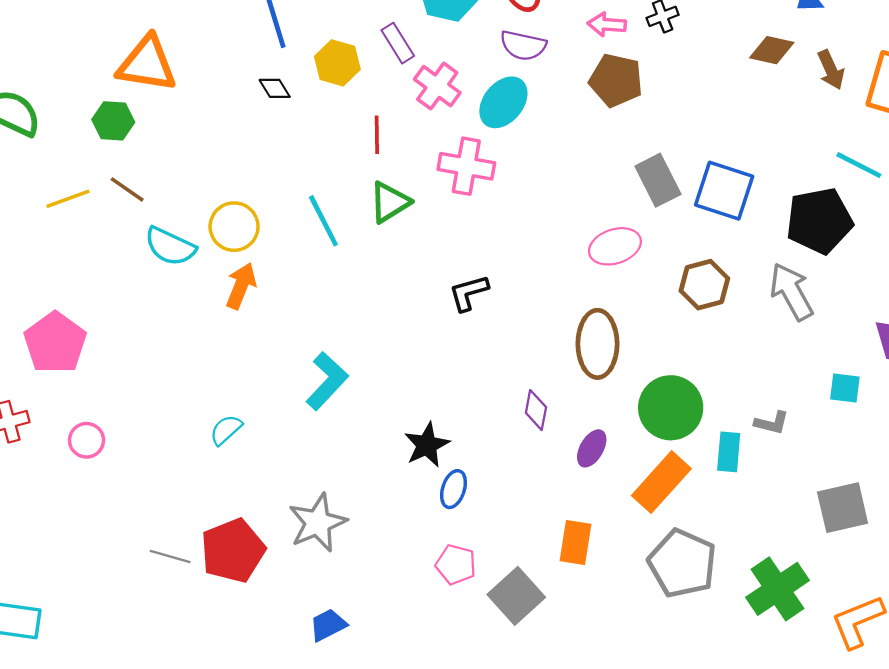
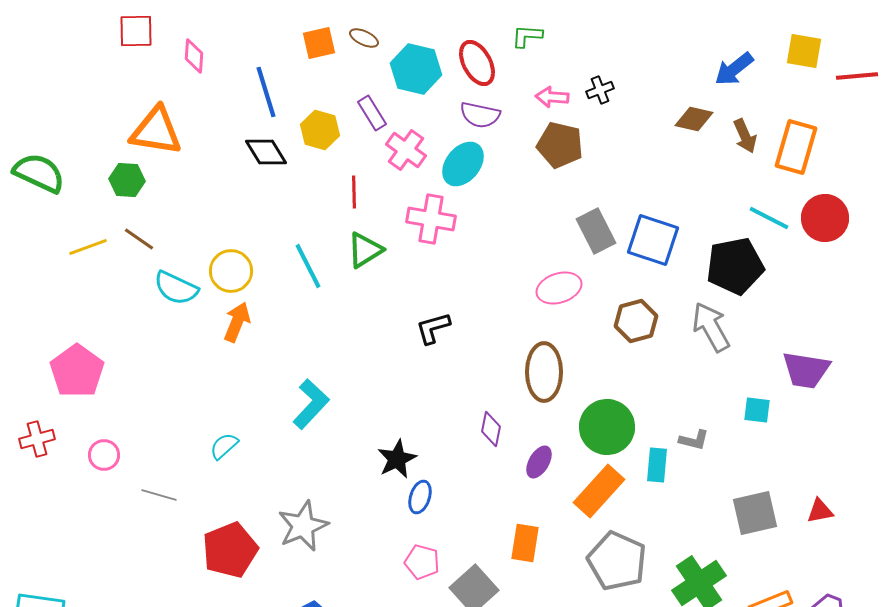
black diamond: (275, 88) -> (266, 152), size x1.5
gray line: (170, 556) -> (159, 495), moved

